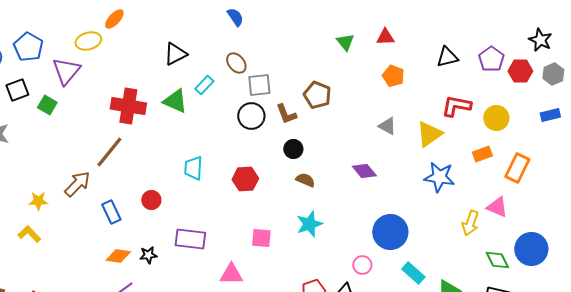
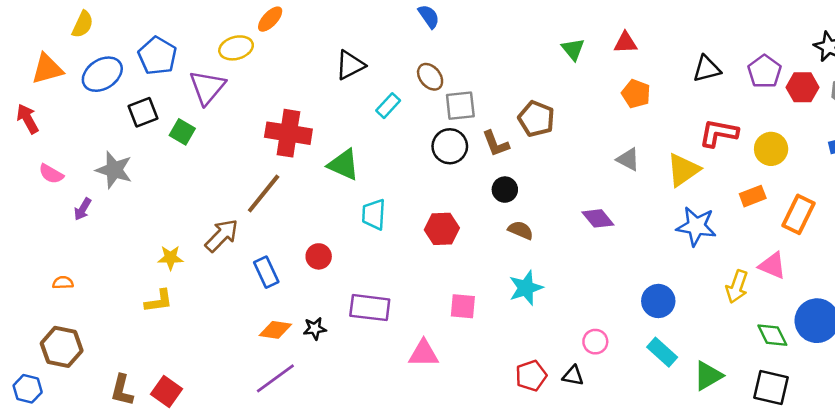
green triangle: (175, 101) -> (344, 165), moved
blue circle: (390, 232) -> (658, 301), moved, size x0.7
yellow L-shape: (29, 234) -> (159, 301), turned 125

